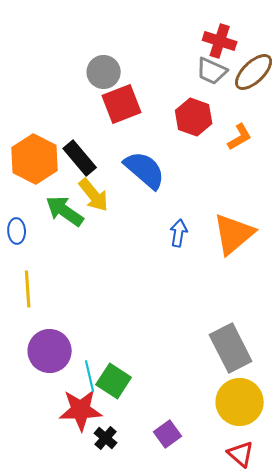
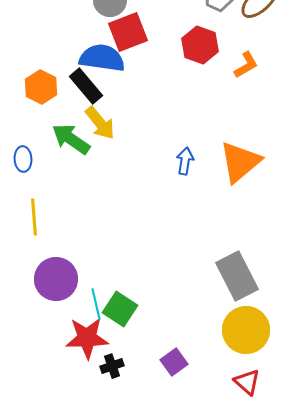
orange hexagon: (35, 159) -> (41, 87), size x0.7
blue semicircle: (145, 170) -> (102, 58), moved, turned -33
black cross: (106, 438) -> (112, 366), turned 30

